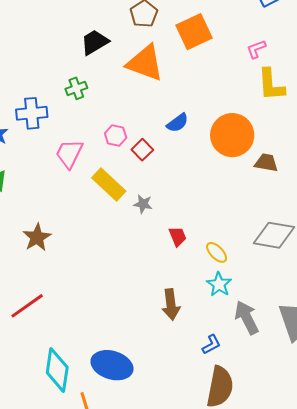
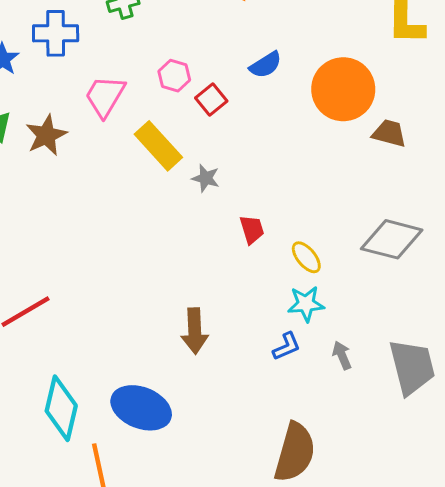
brown star: (37, 237) -> (46, 135), moved
cyan star: (219, 284) -> (306, 304), turned 30
brown arrow: (171, 305) -> (195, 331), moved
gray arrow: (247, 318) -> (342, 355), size x0.6
blue L-shape: (211, 344) -> (287, 346), moved

